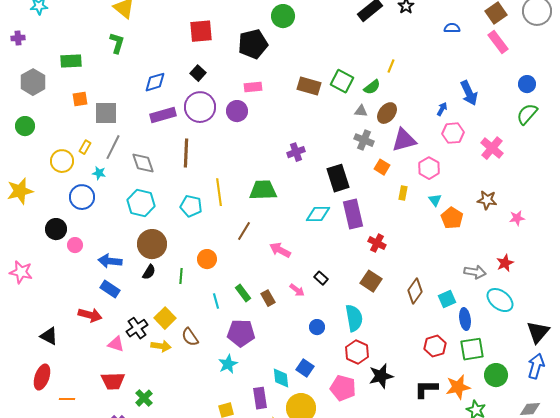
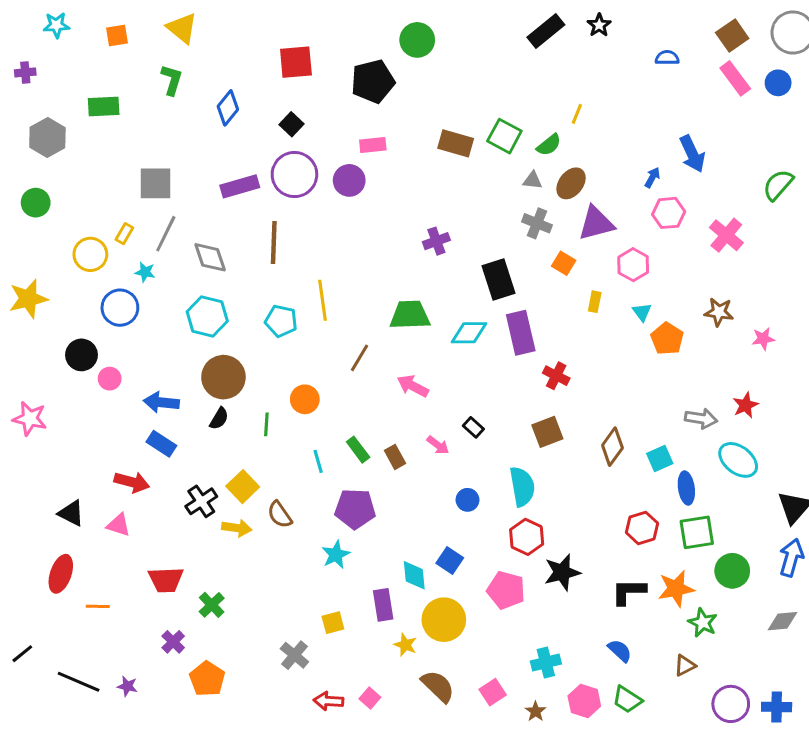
blue diamond: (155, 82) -> (228, 108), moved, turned -35
blue circle: (527, 84) -> (778, 83), moved
orange square: (80, 99) -> (117, 35), moved
green trapezoid: (263, 190) -> (410, 315), moved
brown square: (371, 281) -> (547, 432), turned 35
pink triangle: (116, 344) -> (118, 525), moved

